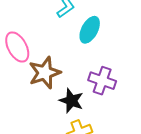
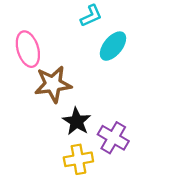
purple cross: (102, 81) -> (113, 138), moved

